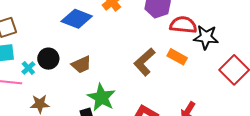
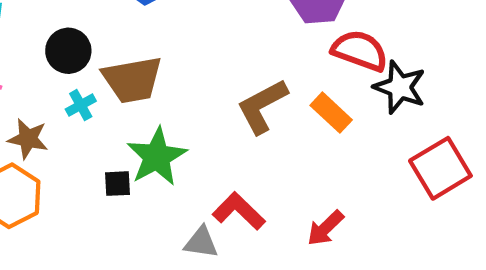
brown trapezoid: (81, 65) -> (132, 80), size x1.4
cyan cross: (28, 68) -> (81, 105), moved

